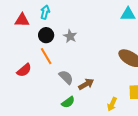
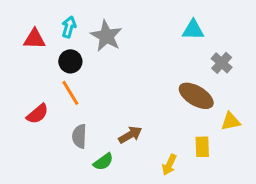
gray star: (70, 36) -> (106, 36), moved, size x1.5
gray semicircle: (66, 77) -> (79, 136), moved, turned -133

